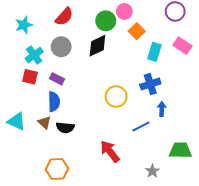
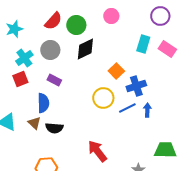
green circle: (106, 21) -> (76, 25), moved
orange square: (137, 31) -> (116, 71), moved
cyan rectangle: (154, 52) -> (143, 44), moved
red square: (30, 77) -> (20, 79), turned -35
purple rectangle: (57, 79) -> (54, 80), moved
blue line: (141, 127) -> (127, 108), moved

